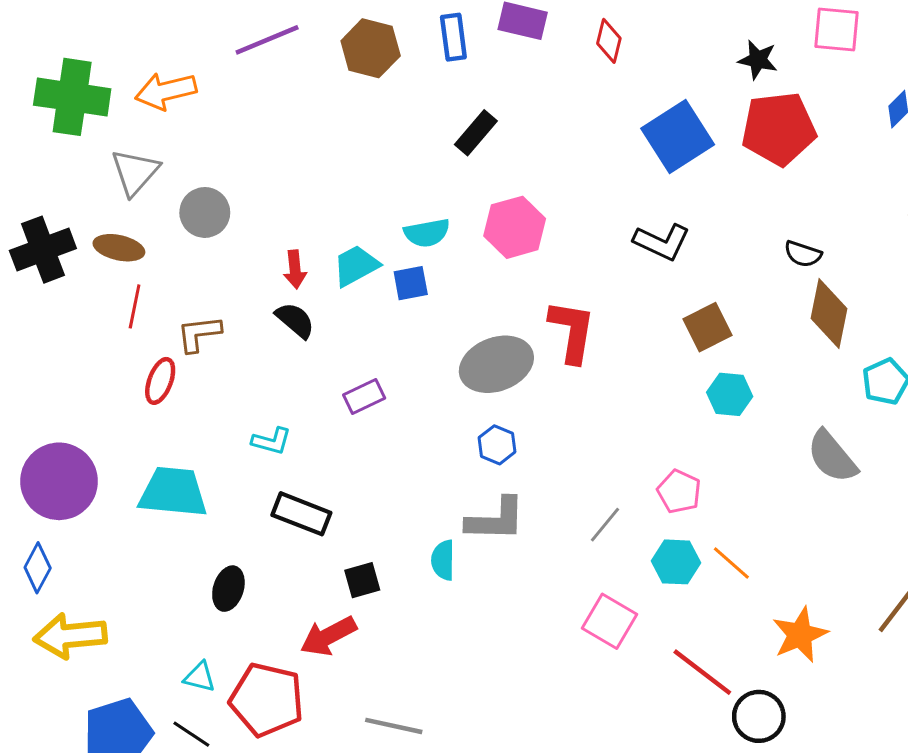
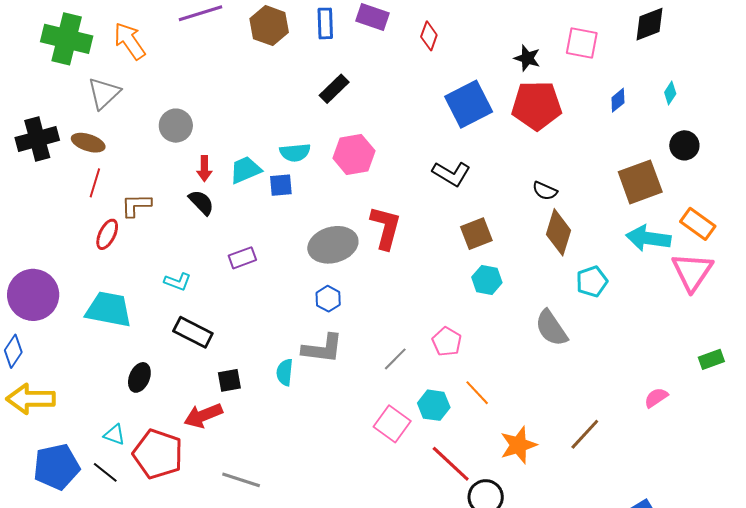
orange arrow: (166, 91) -> (130, 41), turned 63
gray circle: (205, 212) -> (176, 126), moved
cyan hexagon: (676, 562) -> (434, 405), moved

